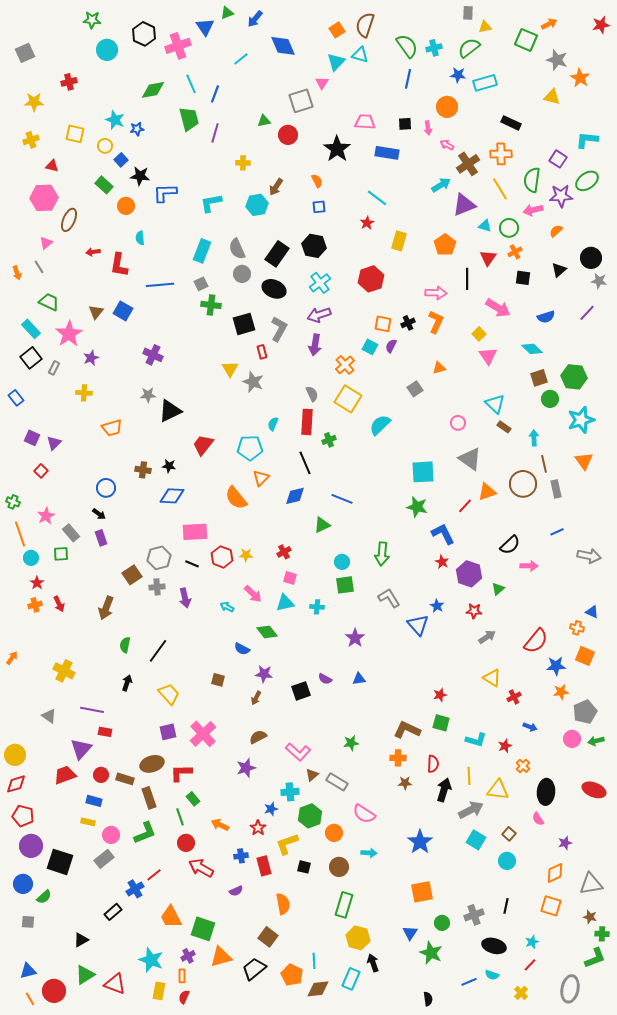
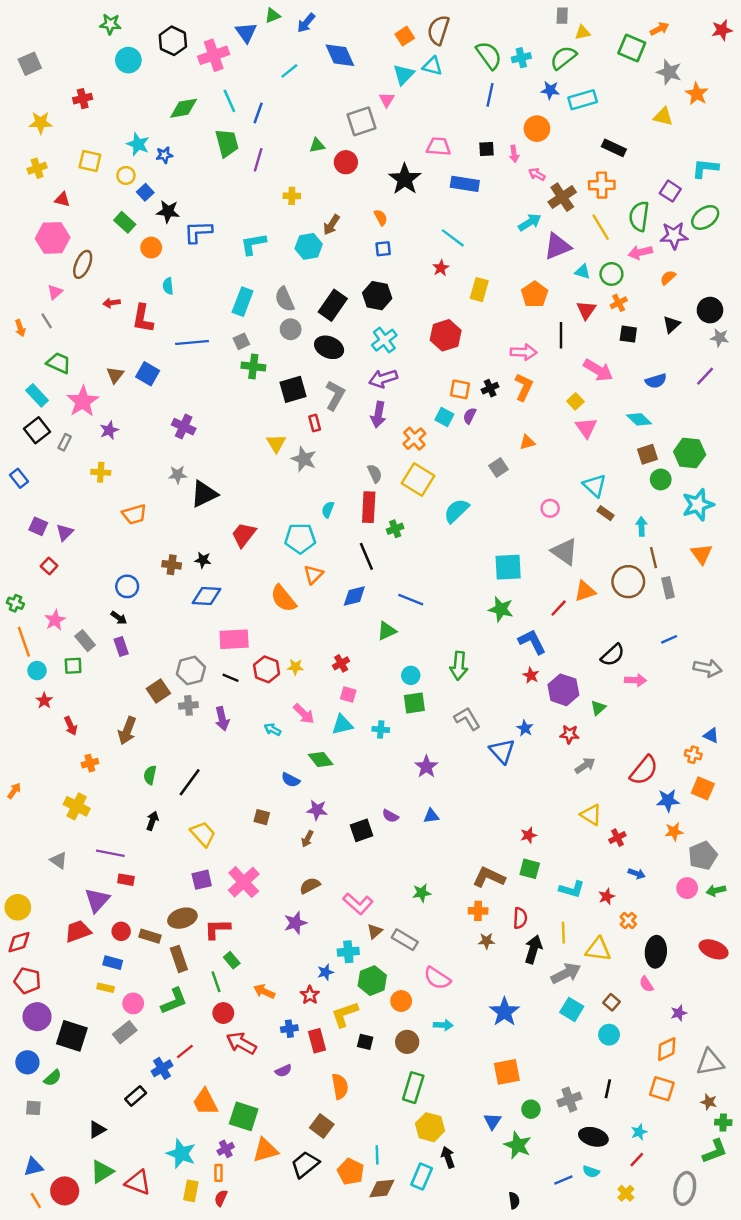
orange cross: (35, 605) -> (90, 763), moved

